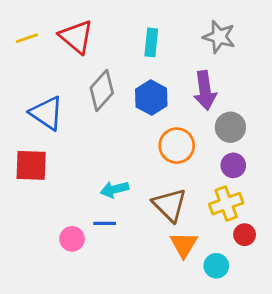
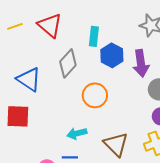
cyan rectangle: (151, 42) -> (94, 36), moved
blue hexagon: (151, 98) -> (112, 55), moved
orange circle: (177, 146) -> (95, 95), moved

